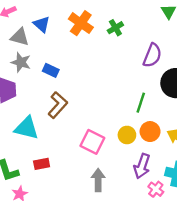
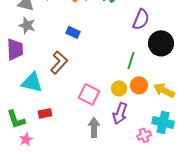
blue rectangle: (51, 70) -> (73, 32), moved
purple arrow: (142, 166) -> (120, 113), moved
pink cross: (156, 189) -> (144, 135), turned 32

